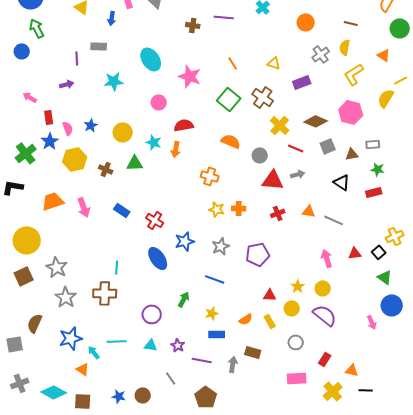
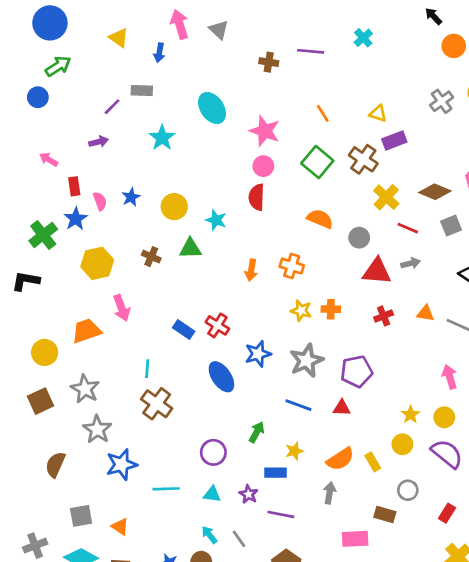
orange circle: (306, 22) -> (454, 46), moved
green arrow: (37, 28) -> (58, 66), turned 84
purple line: (77, 58) -> (112, 107), turned 48
cyan star: (114, 81) -> (162, 138), turned -30
purple rectangle: (302, 82) -> (394, 140), moved
pink circle: (159, 102) -> (263, 166), moved
red semicircle: (184, 125) -> (257, 197), turned -78
orange arrow: (176, 149) -> (251, 270), moved
yellow hexagon: (75, 159) -> (97, 263), moved
orange trapezoid: (53, 201) -> (86, 331), moved
blue rectangle: (122, 210) -> (184, 329), moved
yellow circle: (27, 240) -> (45, 352), size x0.7
gray star: (221, 246) -> (307, 361), size x1.4
cyan line: (117, 267) -> (147, 369), moved
brown cross: (105, 293) -> (157, 404), moved, turned 35
red triangle: (270, 295) -> (342, 408), moved
orange semicircle: (246, 319) -> (340, 459), size x1.5
blue rectangle: (217, 334) -> (275, 473), moved
blue star: (71, 338) -> (122, 465), moved
gray square: (15, 344) -> (81, 516), moved
cyan arrow: (94, 352) -> (209, 535), moved
brown rectangle: (253, 352) -> (385, 514), moved
gray arrow: (233, 364) -> (330, 493), moved
pink rectangle: (297, 378) -> (355, 539), moved

